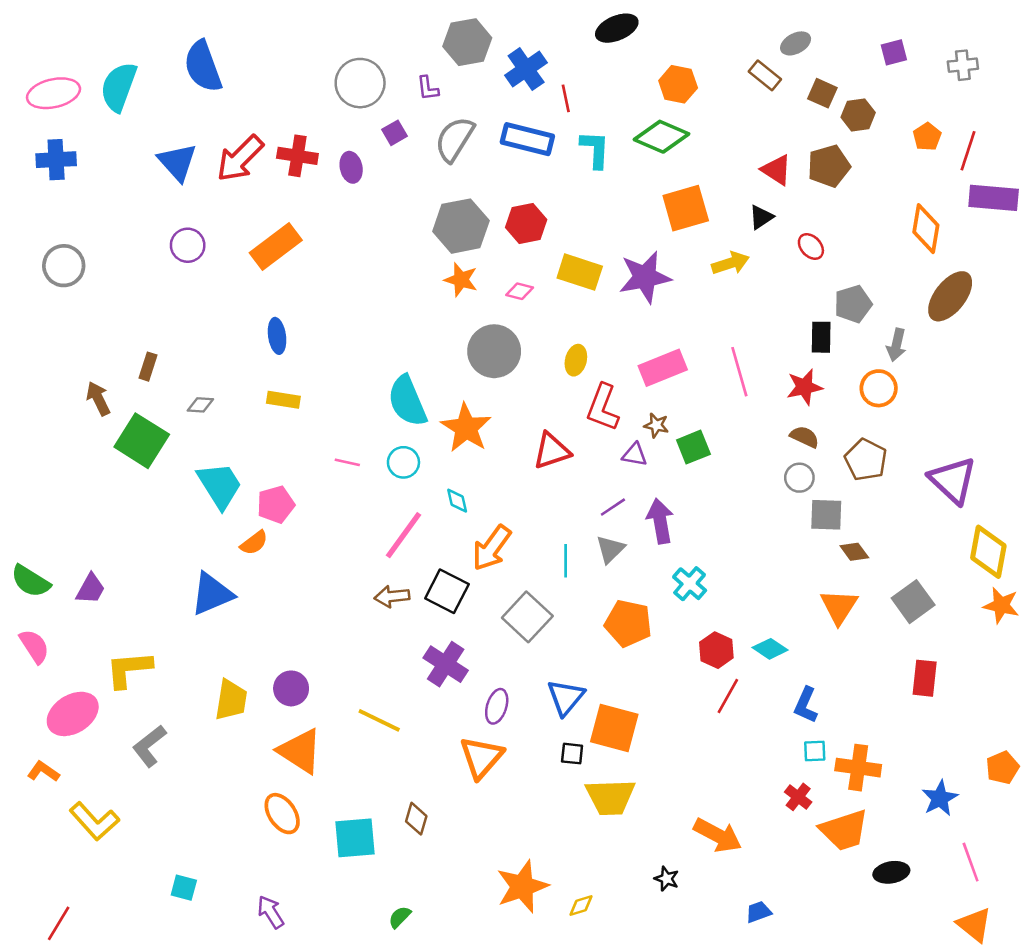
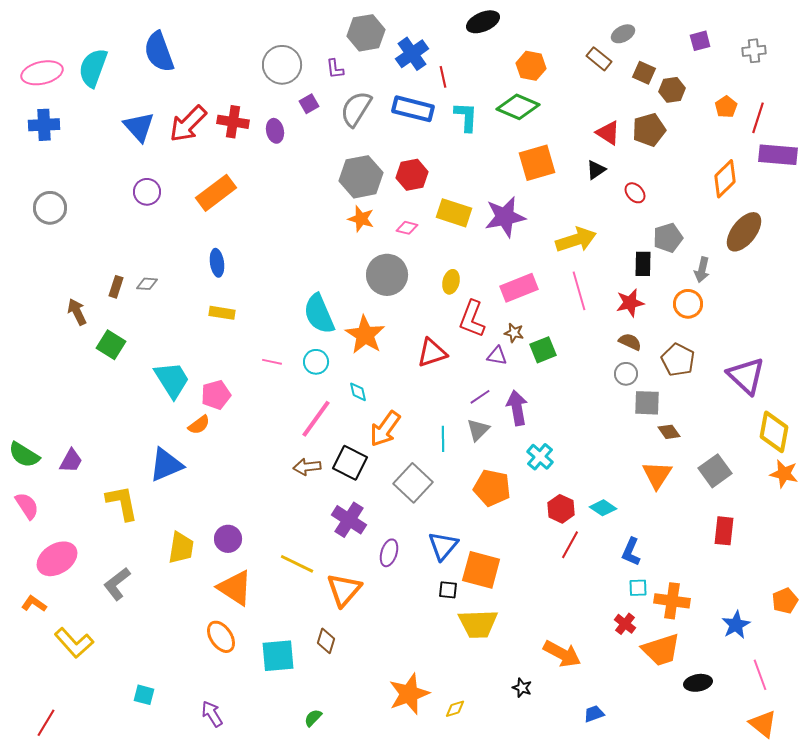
orange diamond: (926, 229) -> (725, 179), turned 36
yellow arrow: (730, 263) -> (576, 240), moved, size x1.4
gray diamond: (200, 405) -> (147, 284), moved
green square: (142, 441) -> (111, 345), size x0.7
yellow L-shape: (129, 669) -> (122, 503), moved, turned 84
orange triangle: (481, 757) -> (344, 590), moved

